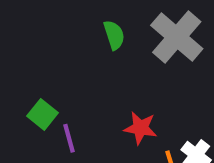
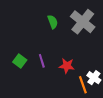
purple line: (69, 138) -> (42, 61), moved

